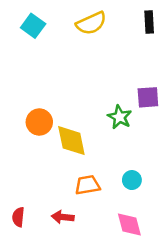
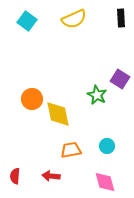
purple square: (148, 97) -> (120, 79), turned 36

